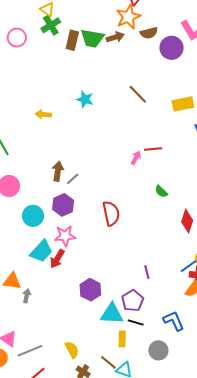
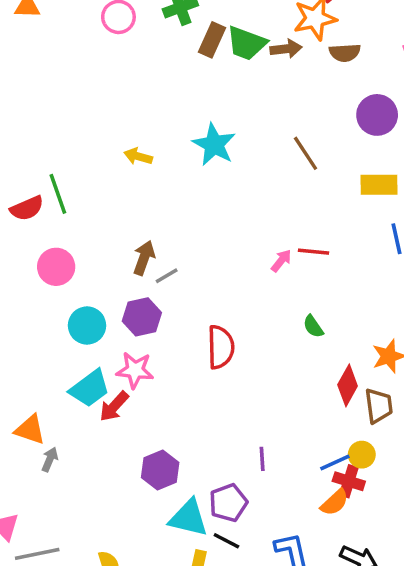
purple circle: (172, 48) -> (377, 115), moved
cyan star: (85, 99) -> (214, 145), size x1.4

